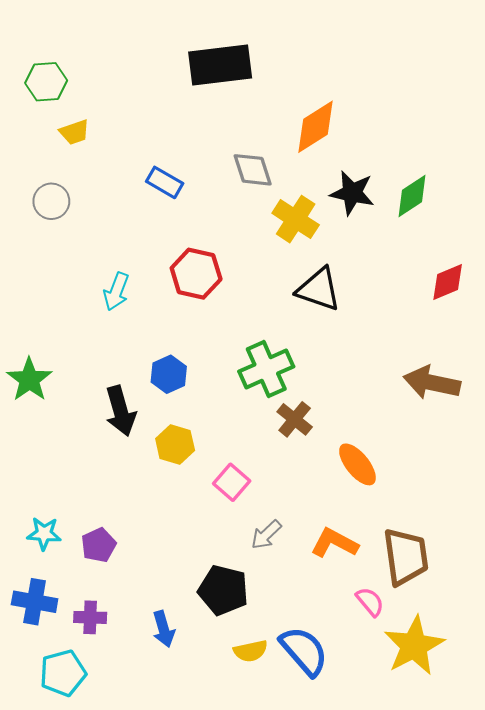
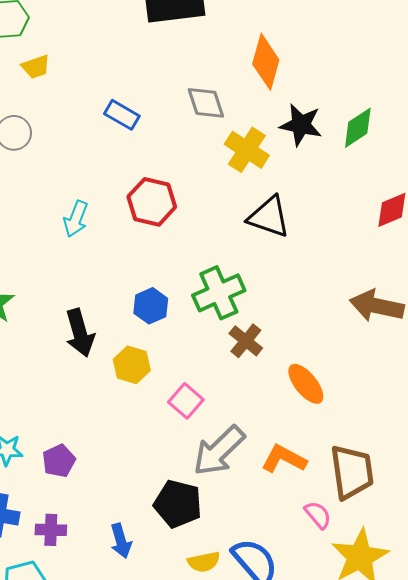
orange diamond: (316, 127) -> (266, 62), turned -42
blue hexagon: (169, 374) -> (151, 306), moved
gray arrow: (266, 535) -> (219, 451), size x1.8

